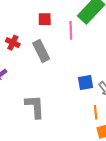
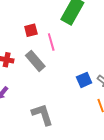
pink line: (71, 30) -> (51, 42), moved

